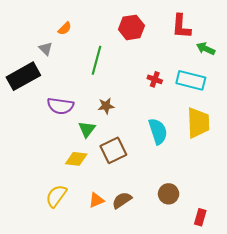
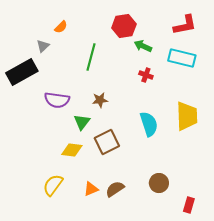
red L-shape: (181, 26) -> (185, 25), moved, turned -105
gray triangle: (46, 49) -> (43, 46), turned 32
green arrow: (206, 49) -> (143, 46), moved
cyan rectangle: (191, 80) -> (182, 58), moved

